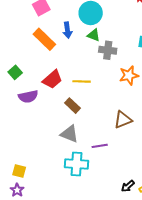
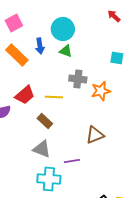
gray cross: (108, 50) -> (78, 79), moved

